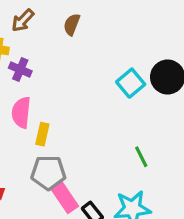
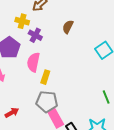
brown semicircle: (72, 24) -> (68, 27), moved

